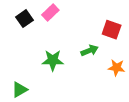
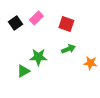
red square: (112, 30) -> (66, 24), moved
green triangle: (20, 90) -> (23, 71), moved

